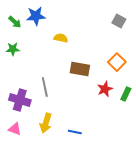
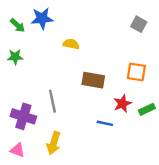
orange square: (117, 62) -> (136, 72), turned -36
green rectangle: (126, 94) -> (147, 109), turned 40
blue line: (75, 132) -> (105, 123), moved

